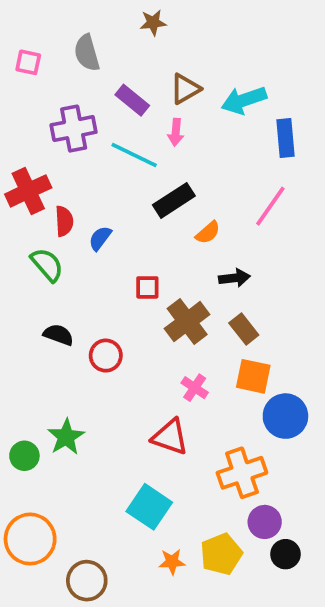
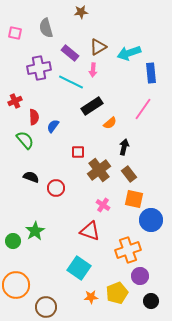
red cross: (28, 191) -> (15, 101), size x0.6
black arrow: (234, 278) -> (124, 147), turned -70
black circle: (285, 554) -> (151, 301), moved

